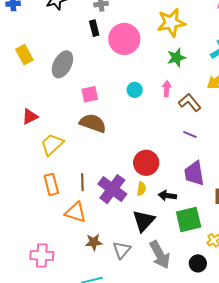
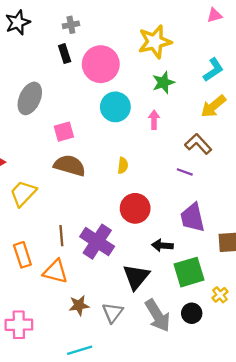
cyan circle: (135, 90) -> (115, 107), moved, size x1.6
brown L-shape: (190, 102) -> (198, 144), moved
orange rectangle: (51, 184) -> (22, 255), moved
yellow semicircle: (141, 189) -> (123, 165), moved
black circle: (198, 263) -> (192, 313), moved

